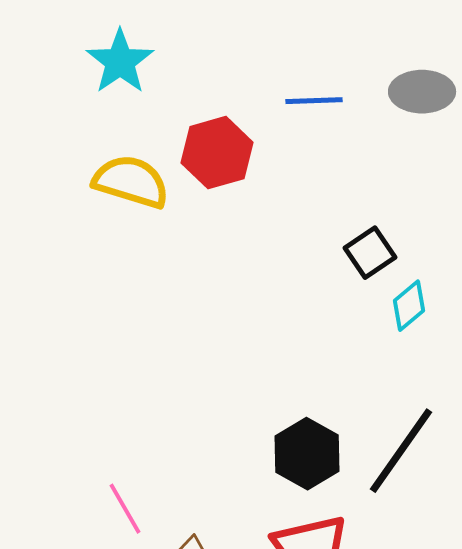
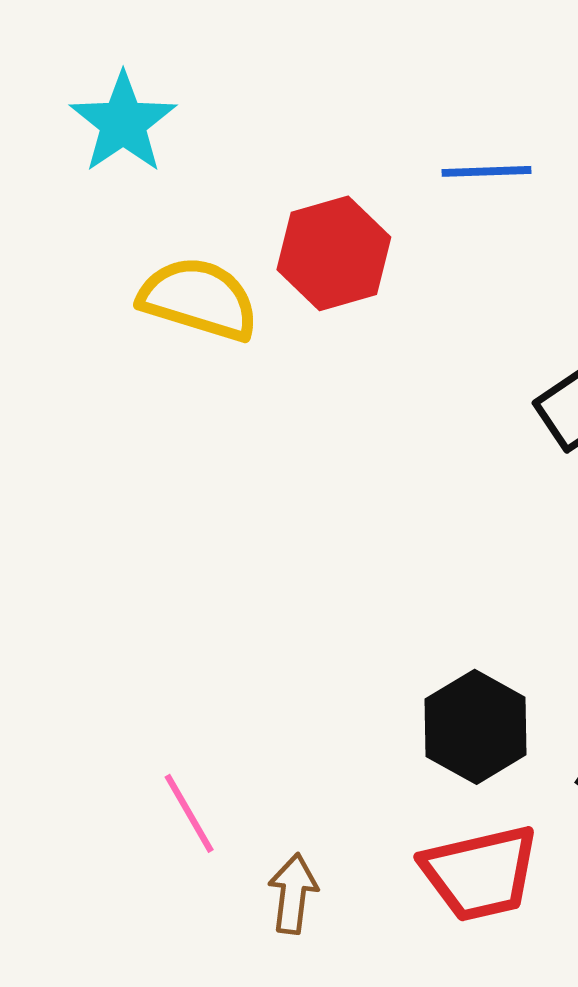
cyan star: (120, 62) -> (123, 123), moved

